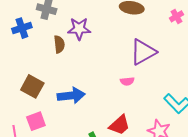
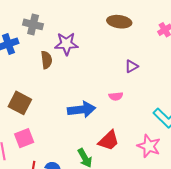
purple triangle: (143, 52) -> (131, 66), size x0.5
blue arrow: (71, 96) -> (81, 110), moved

